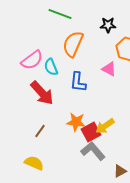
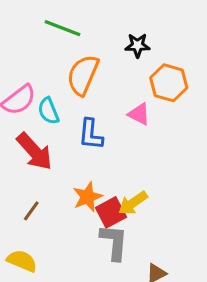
orange star: (76, 122) -> (88, 197), turned -30
gray L-shape: (93, 151) -> (114, 242), turned 45

